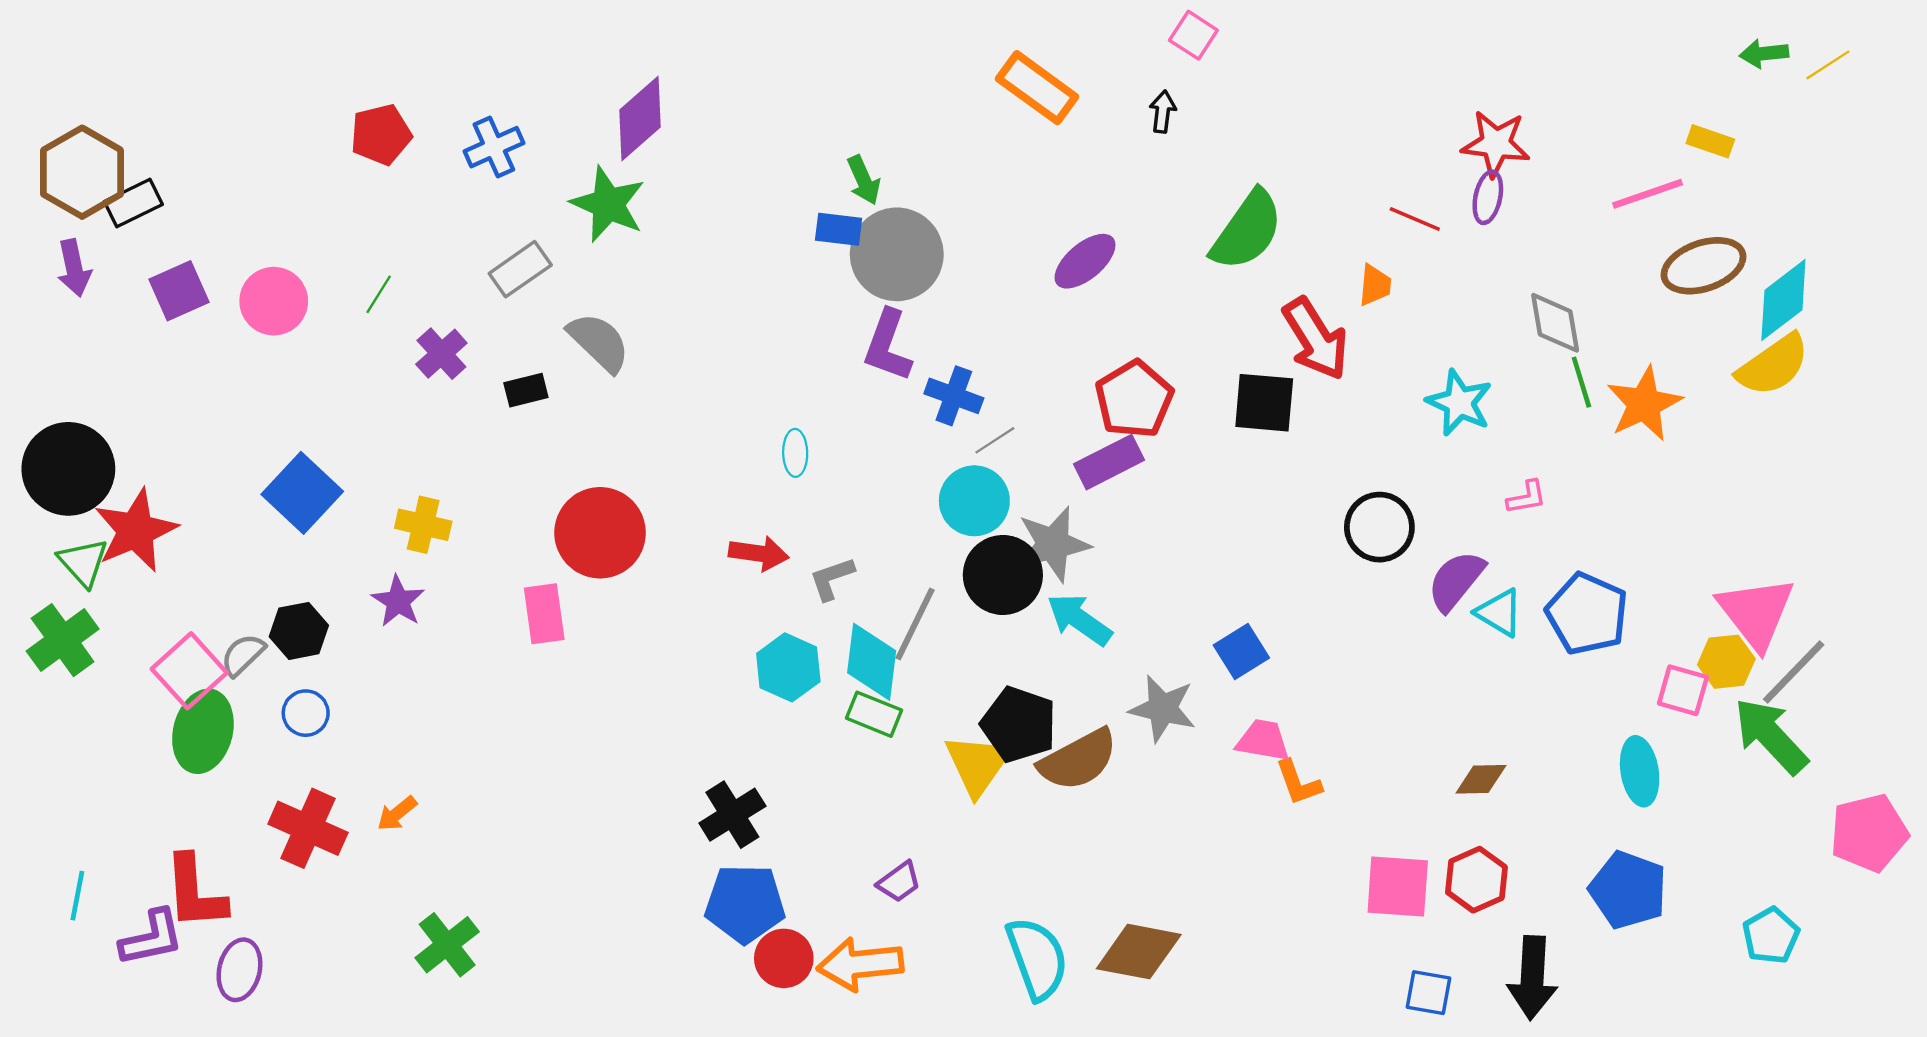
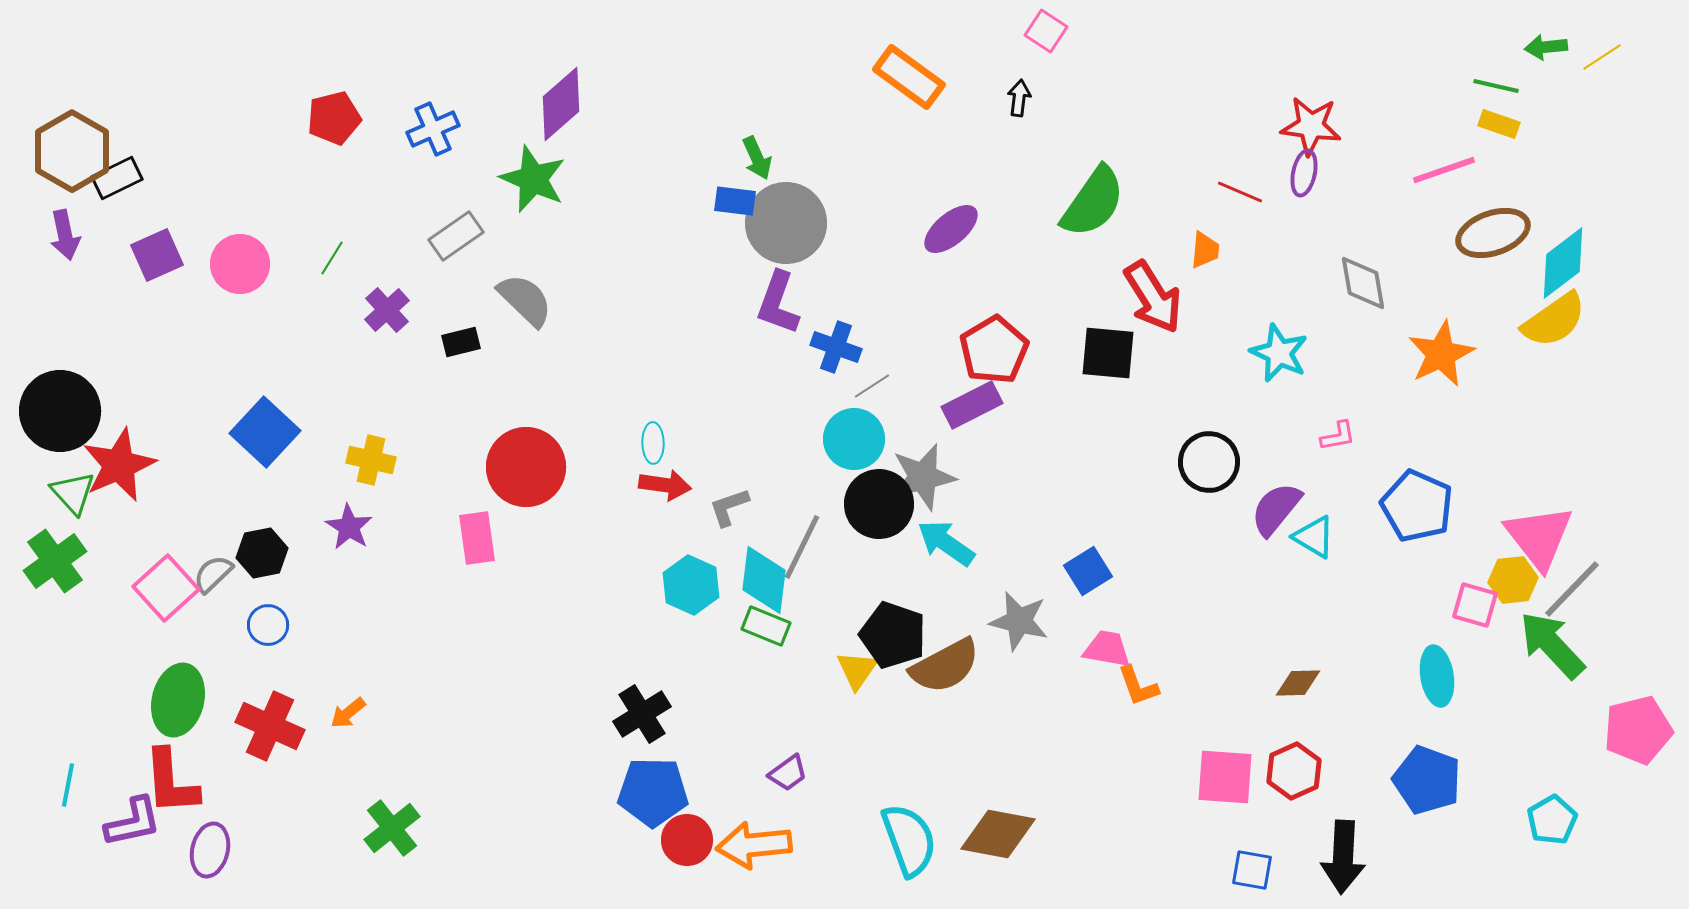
green line: (1581, 382) -> (1496, 86), moved, turned -60
cyan ellipse: (795, 453) -> (653, 443), moved
blue pentagon: (1587, 614) -> (1417, 506), moved
green ellipse: (203, 731) -> (178, 700), moved
yellow triangle: (978, 764) -> (857, 670), size x0.7

